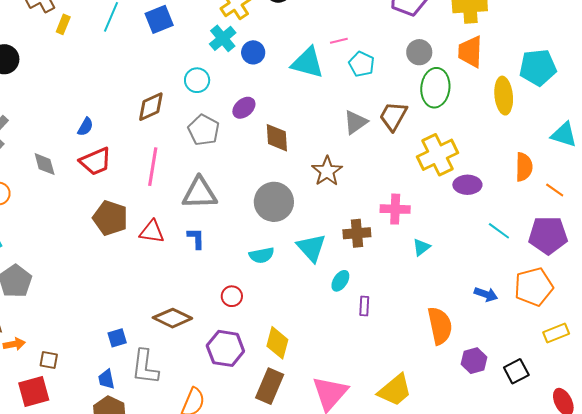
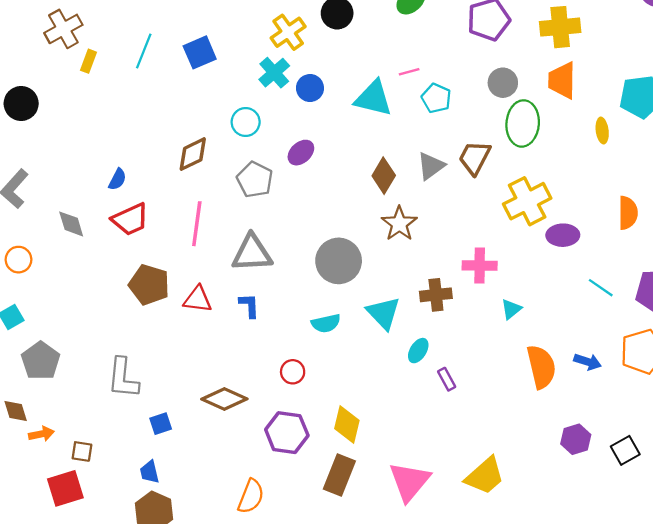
yellow ellipse: (504, 96) -> (602, 131), size x0.6
brown diamond: (277, 138) -> (384, 176), moved, turned 36
purple rectangle: (364, 306) -> (447, 379), turned -30
orange semicircle: (440, 326) -> (541, 367), moved
gray L-shape: (145, 367) -> (123, 378), moved

